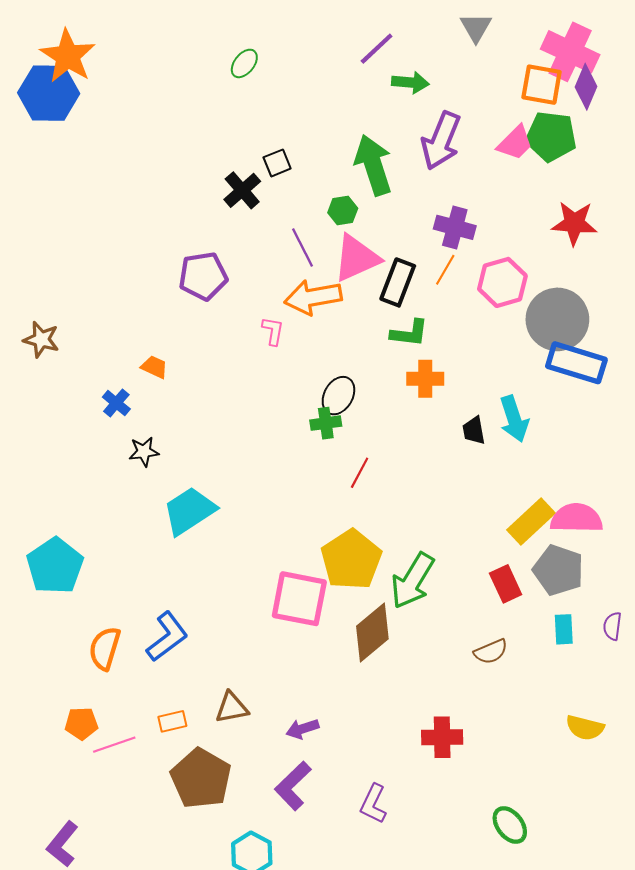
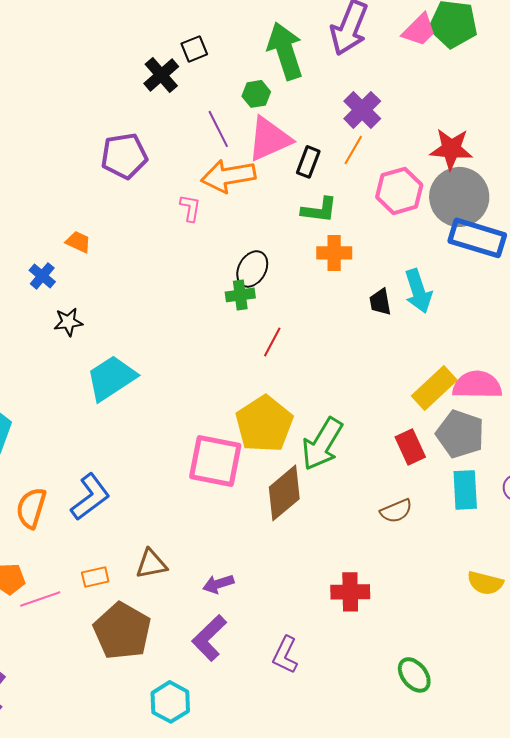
red star: (574, 223) -> (451, 149), moved
purple cross: (455, 227) -> (362, 110), turned 30
black rectangle: (398, 282) -> (308, 162), size x0.7
pink hexagon: (502, 282) -> (399, 191), moved
cyan rectangle: (564, 629) -> (465, 490), size x1.4

